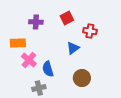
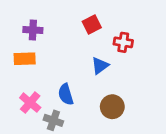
purple cross: (36, 22) -> (33, 30), moved
pink cross: (29, 60) -> (30, 103), moved
gray cross: (39, 88) -> (53, 120), turned 32

